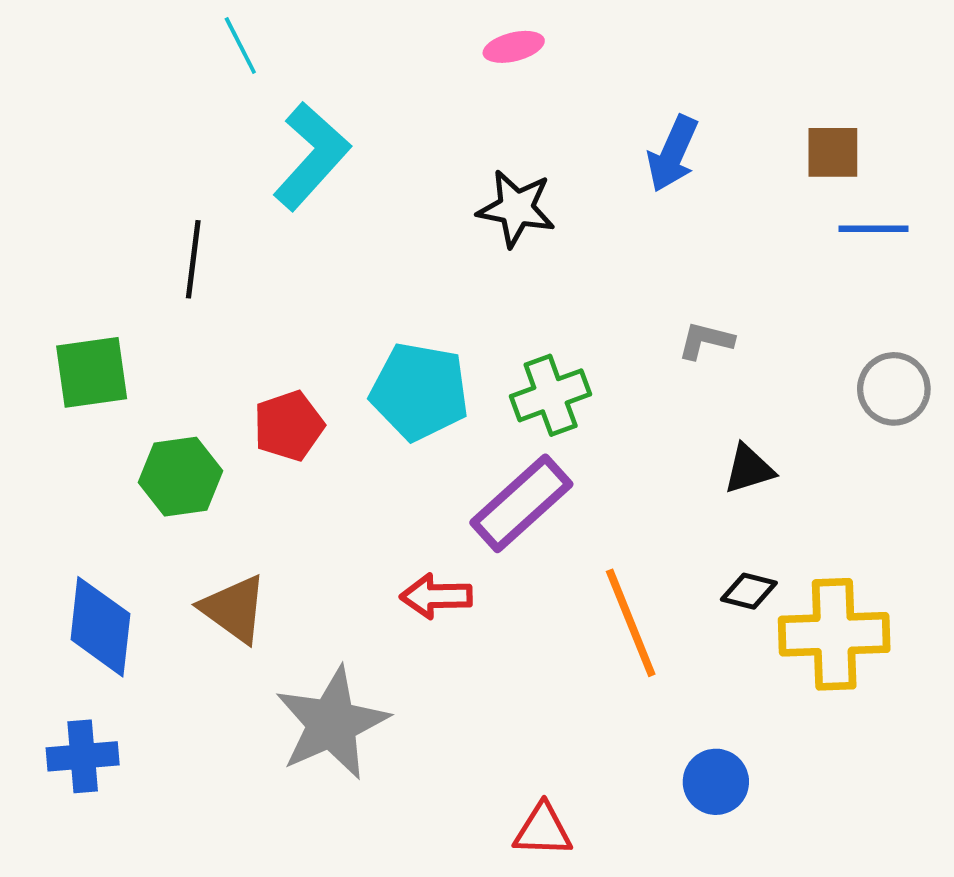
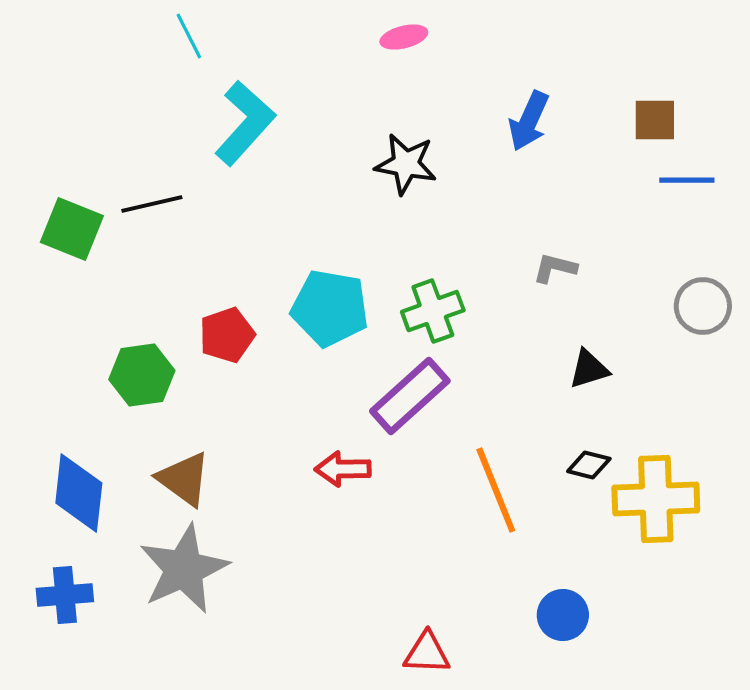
black line: (193, 259) -> (152, 204), turned 70
green square: (92, 372) -> (72, 229), moved, turned 30
gray star: (332, 723) -> (184, 569), moved

